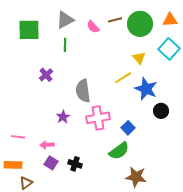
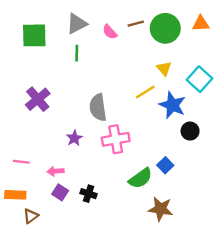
cyan square: (169, 49) -> (199, 79), moved
purple cross: (46, 75) -> (38, 99), moved, size x1.5
blue square: (128, 128) -> (165, 165), moved

